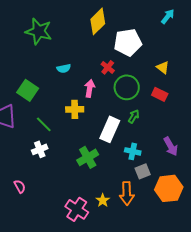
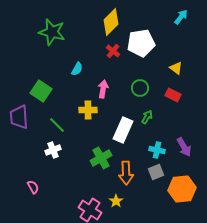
red cross: (108, 67) -> (113, 51), moved
cyan semicircle: (64, 68) -> (77, 69), turned -48
green circle: (127, 87) -> (140, 88), size x0.7
cyan cross: (133, 151) -> (157, 150), moved
orange arrow: (127, 193) -> (126, 173), moved

